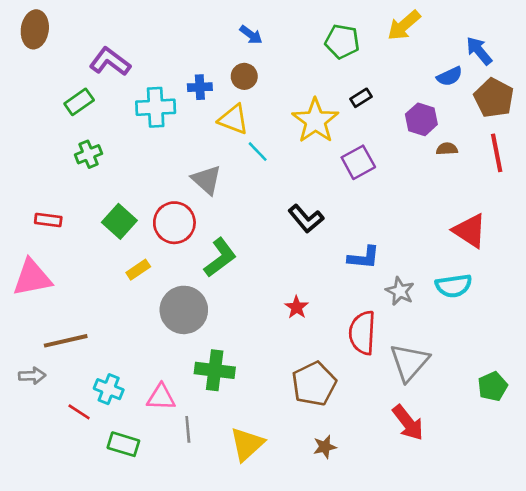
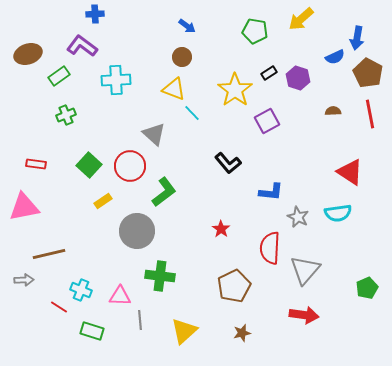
brown ellipse: (35, 29) -> (28, 54), moved, turned 64
blue arrow: (479, 51) -> (357, 38), turned -130
blue cross: (200, 87) -> (95, 14), moved
purple hexagon: (421, 119) -> (298, 78), moved
red arrow: (408, 423) -> (304, 315), turned -44

